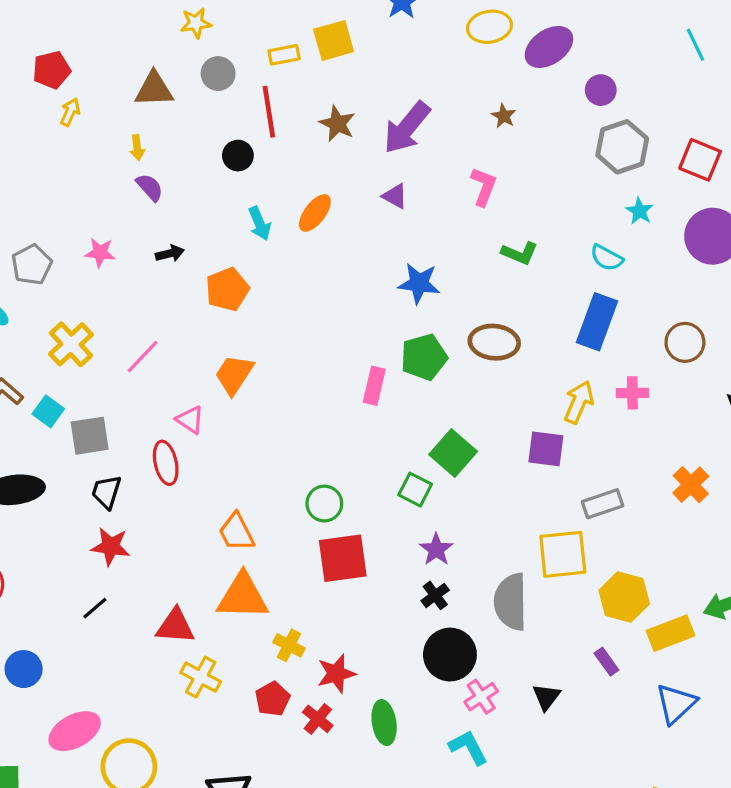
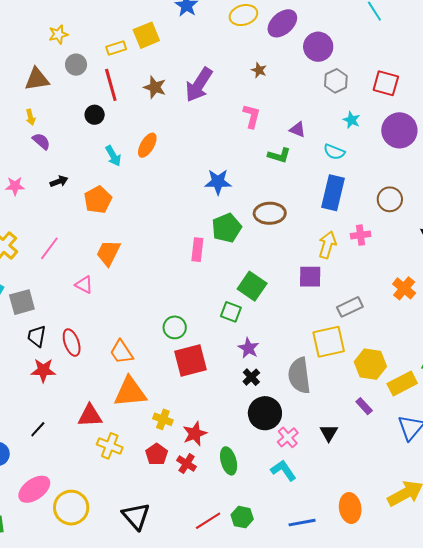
purple circle: (601, 90) -> (318, 47), size x1.5
gray hexagon: (622, 147) -> (336, 81), size x0.7
purple triangle: (395, 196) -> (297, 130), moved
red ellipse: (166, 463) -> (72, 343), moved
black line: (95, 608) -> (38, 429), moved

